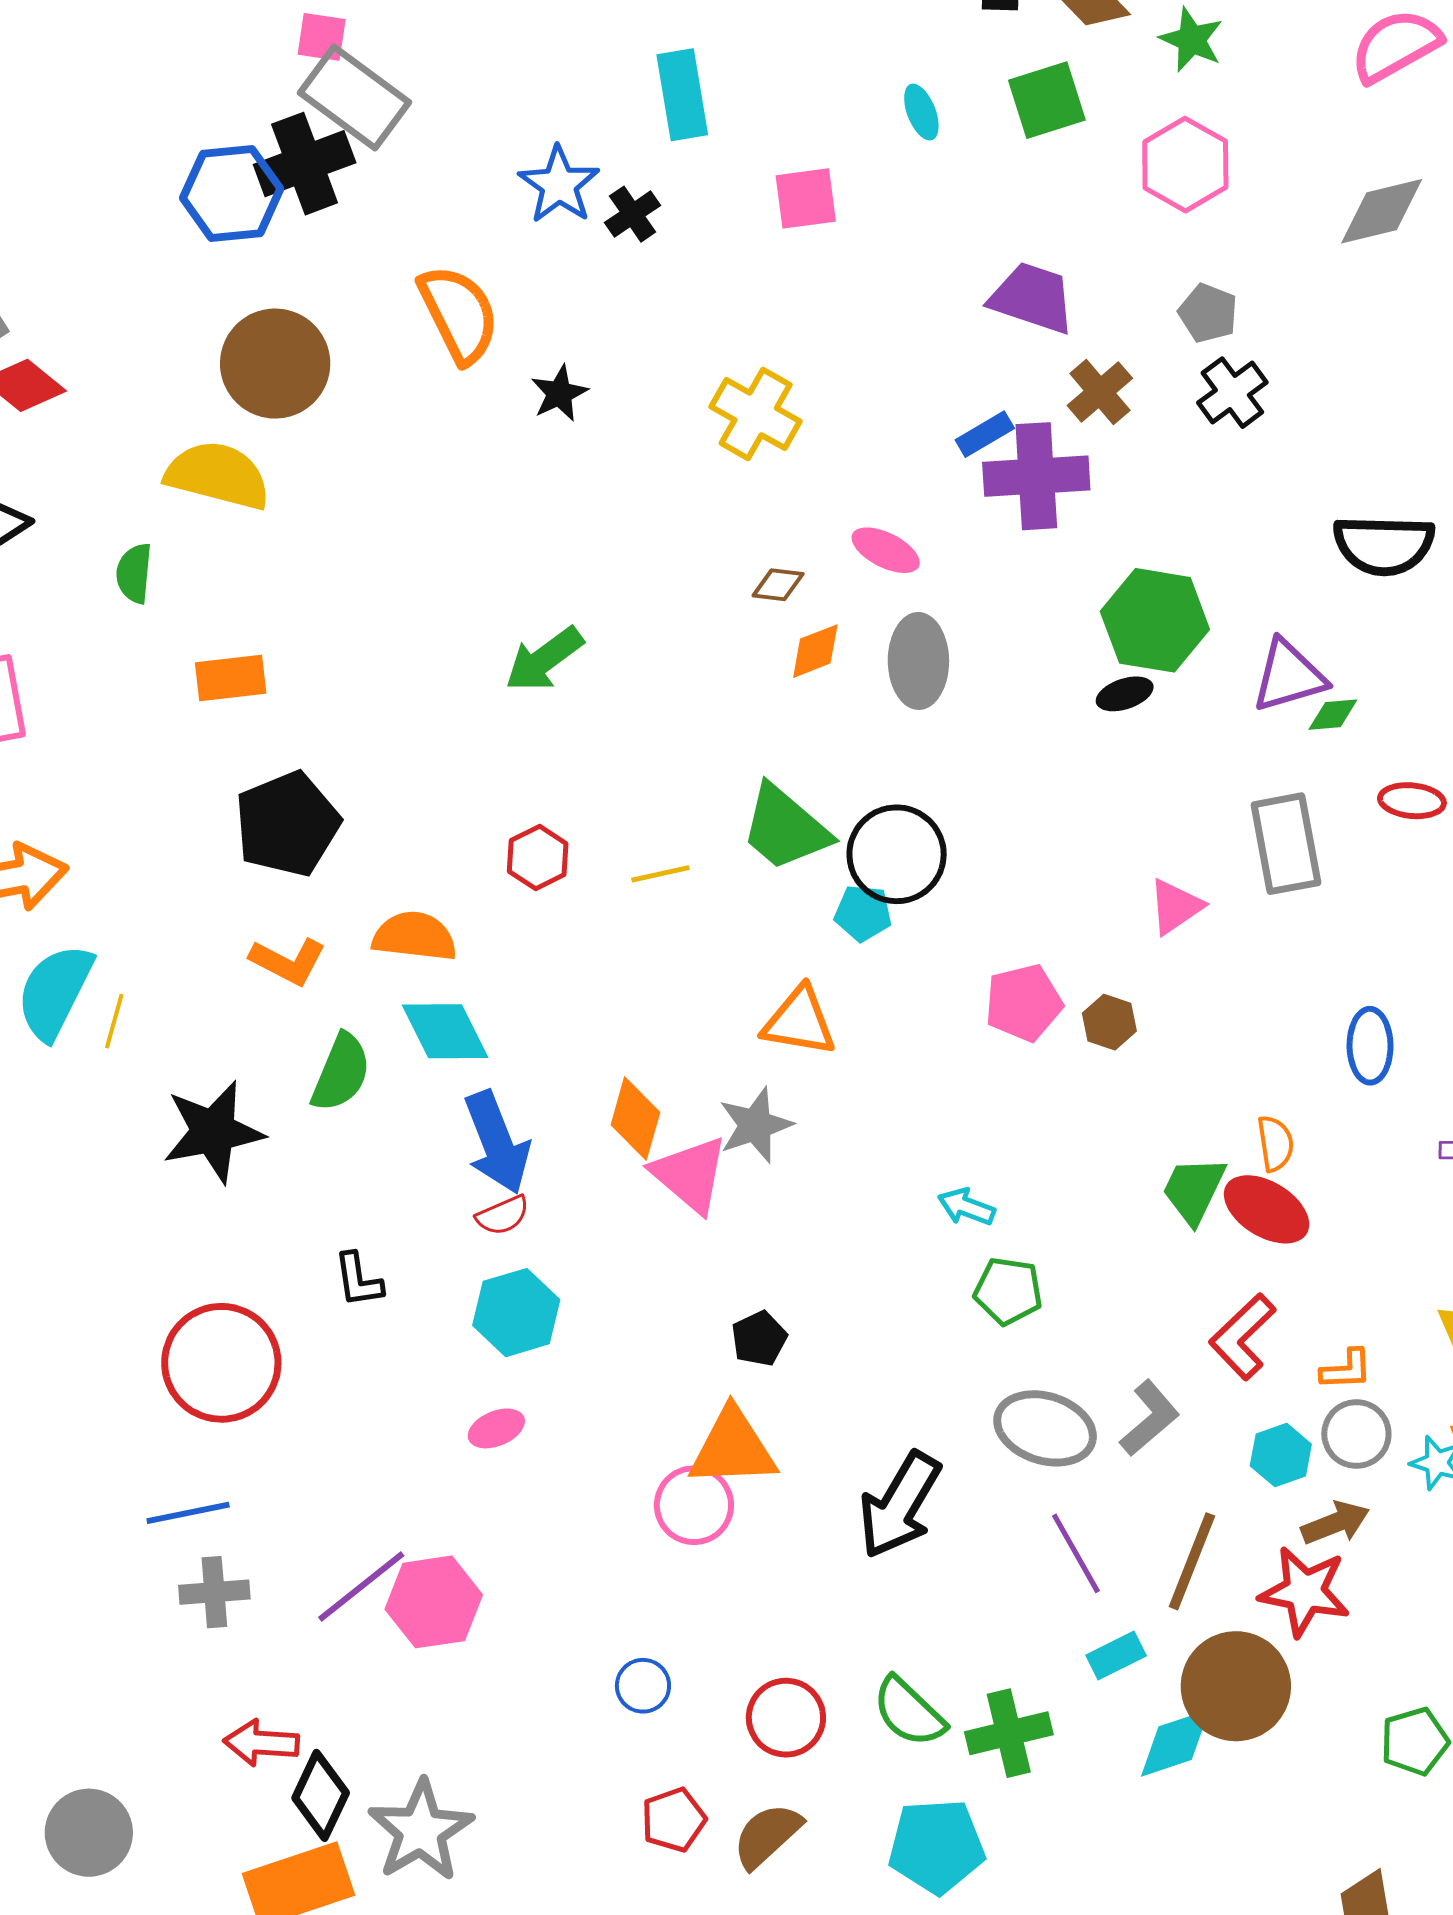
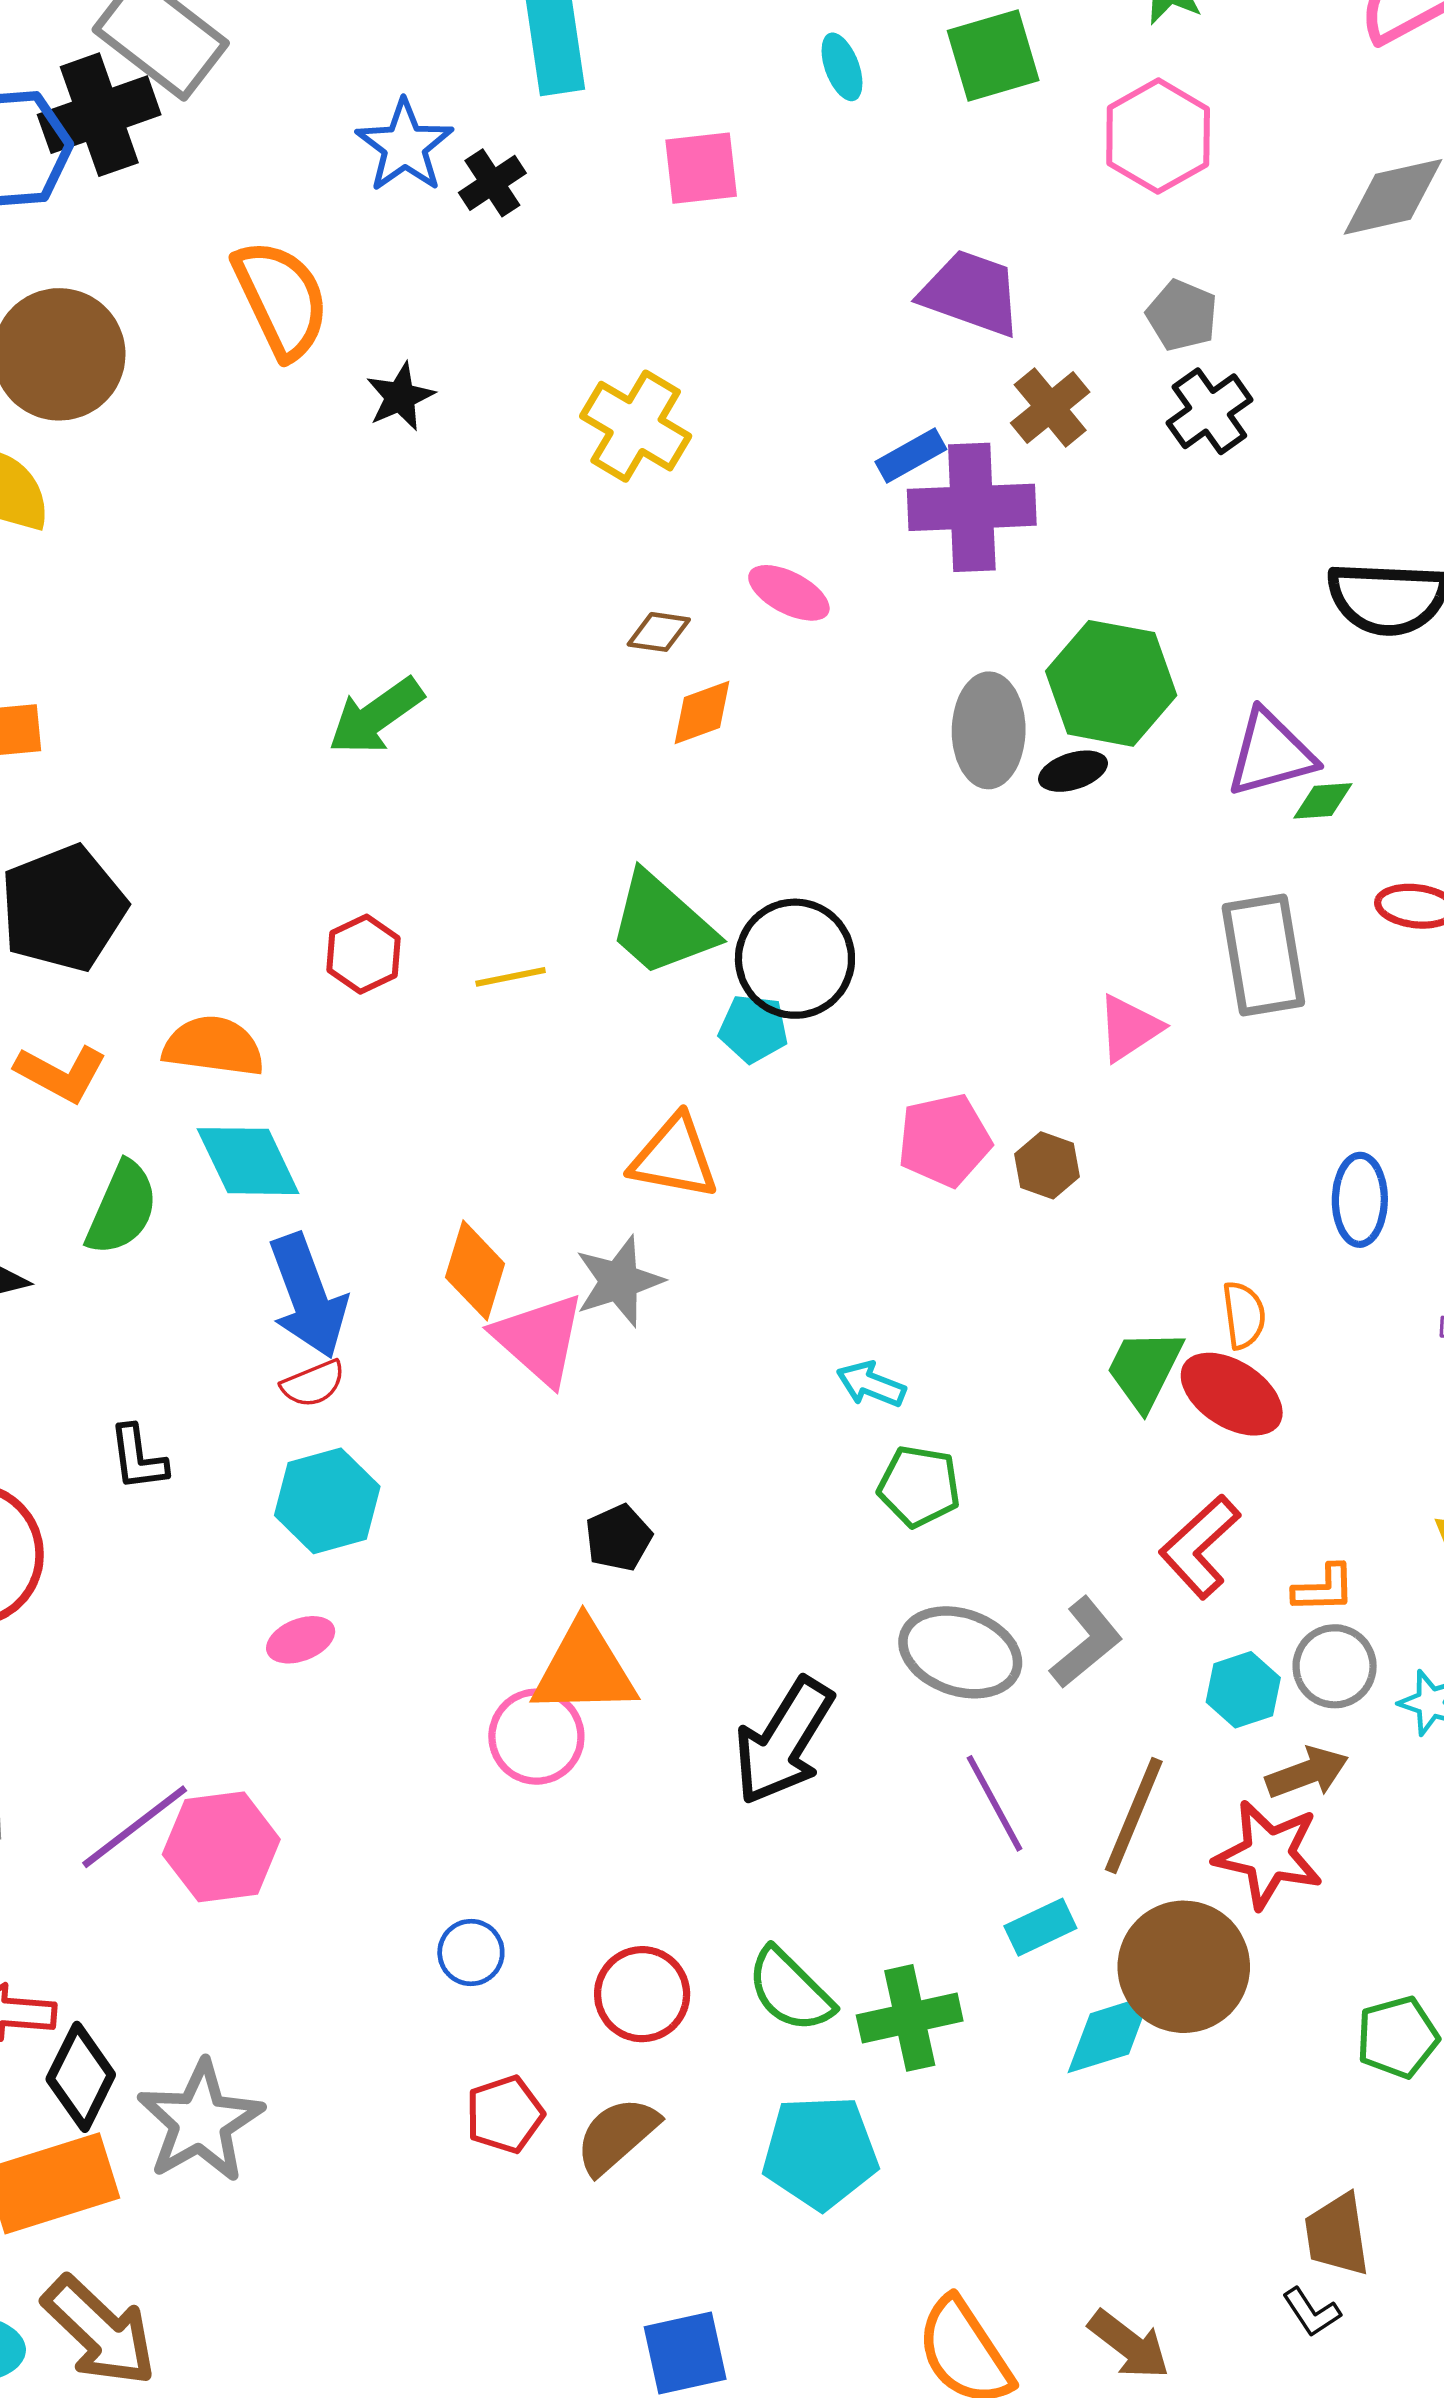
gray ellipse: (918, 661) -> (989, 730), moved

